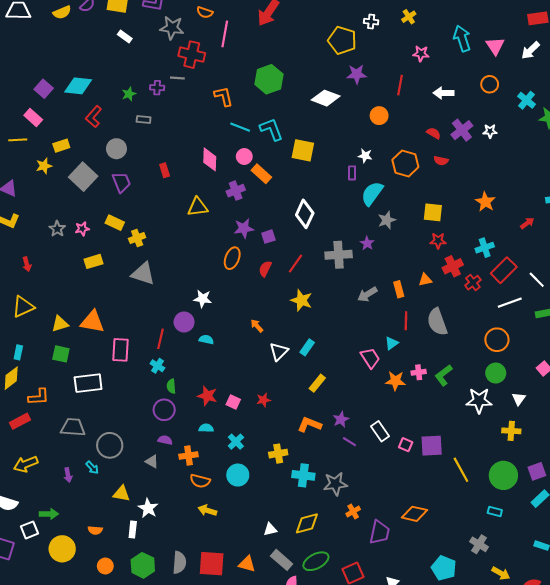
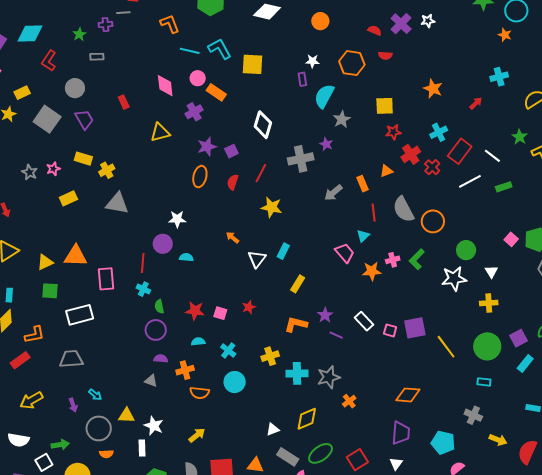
orange circle: (497, 340) -> (433, 221), moved
gray circle: (110, 445) -> (99, 428), moved
yellow arrow: (207, 510) -> (197, 435), moved, turned 132
purple trapezoid: (379, 532) -> (401, 433), moved

